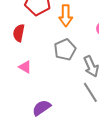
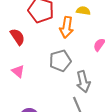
red semicircle: (19, 33) -> (17, 37), turned 126

